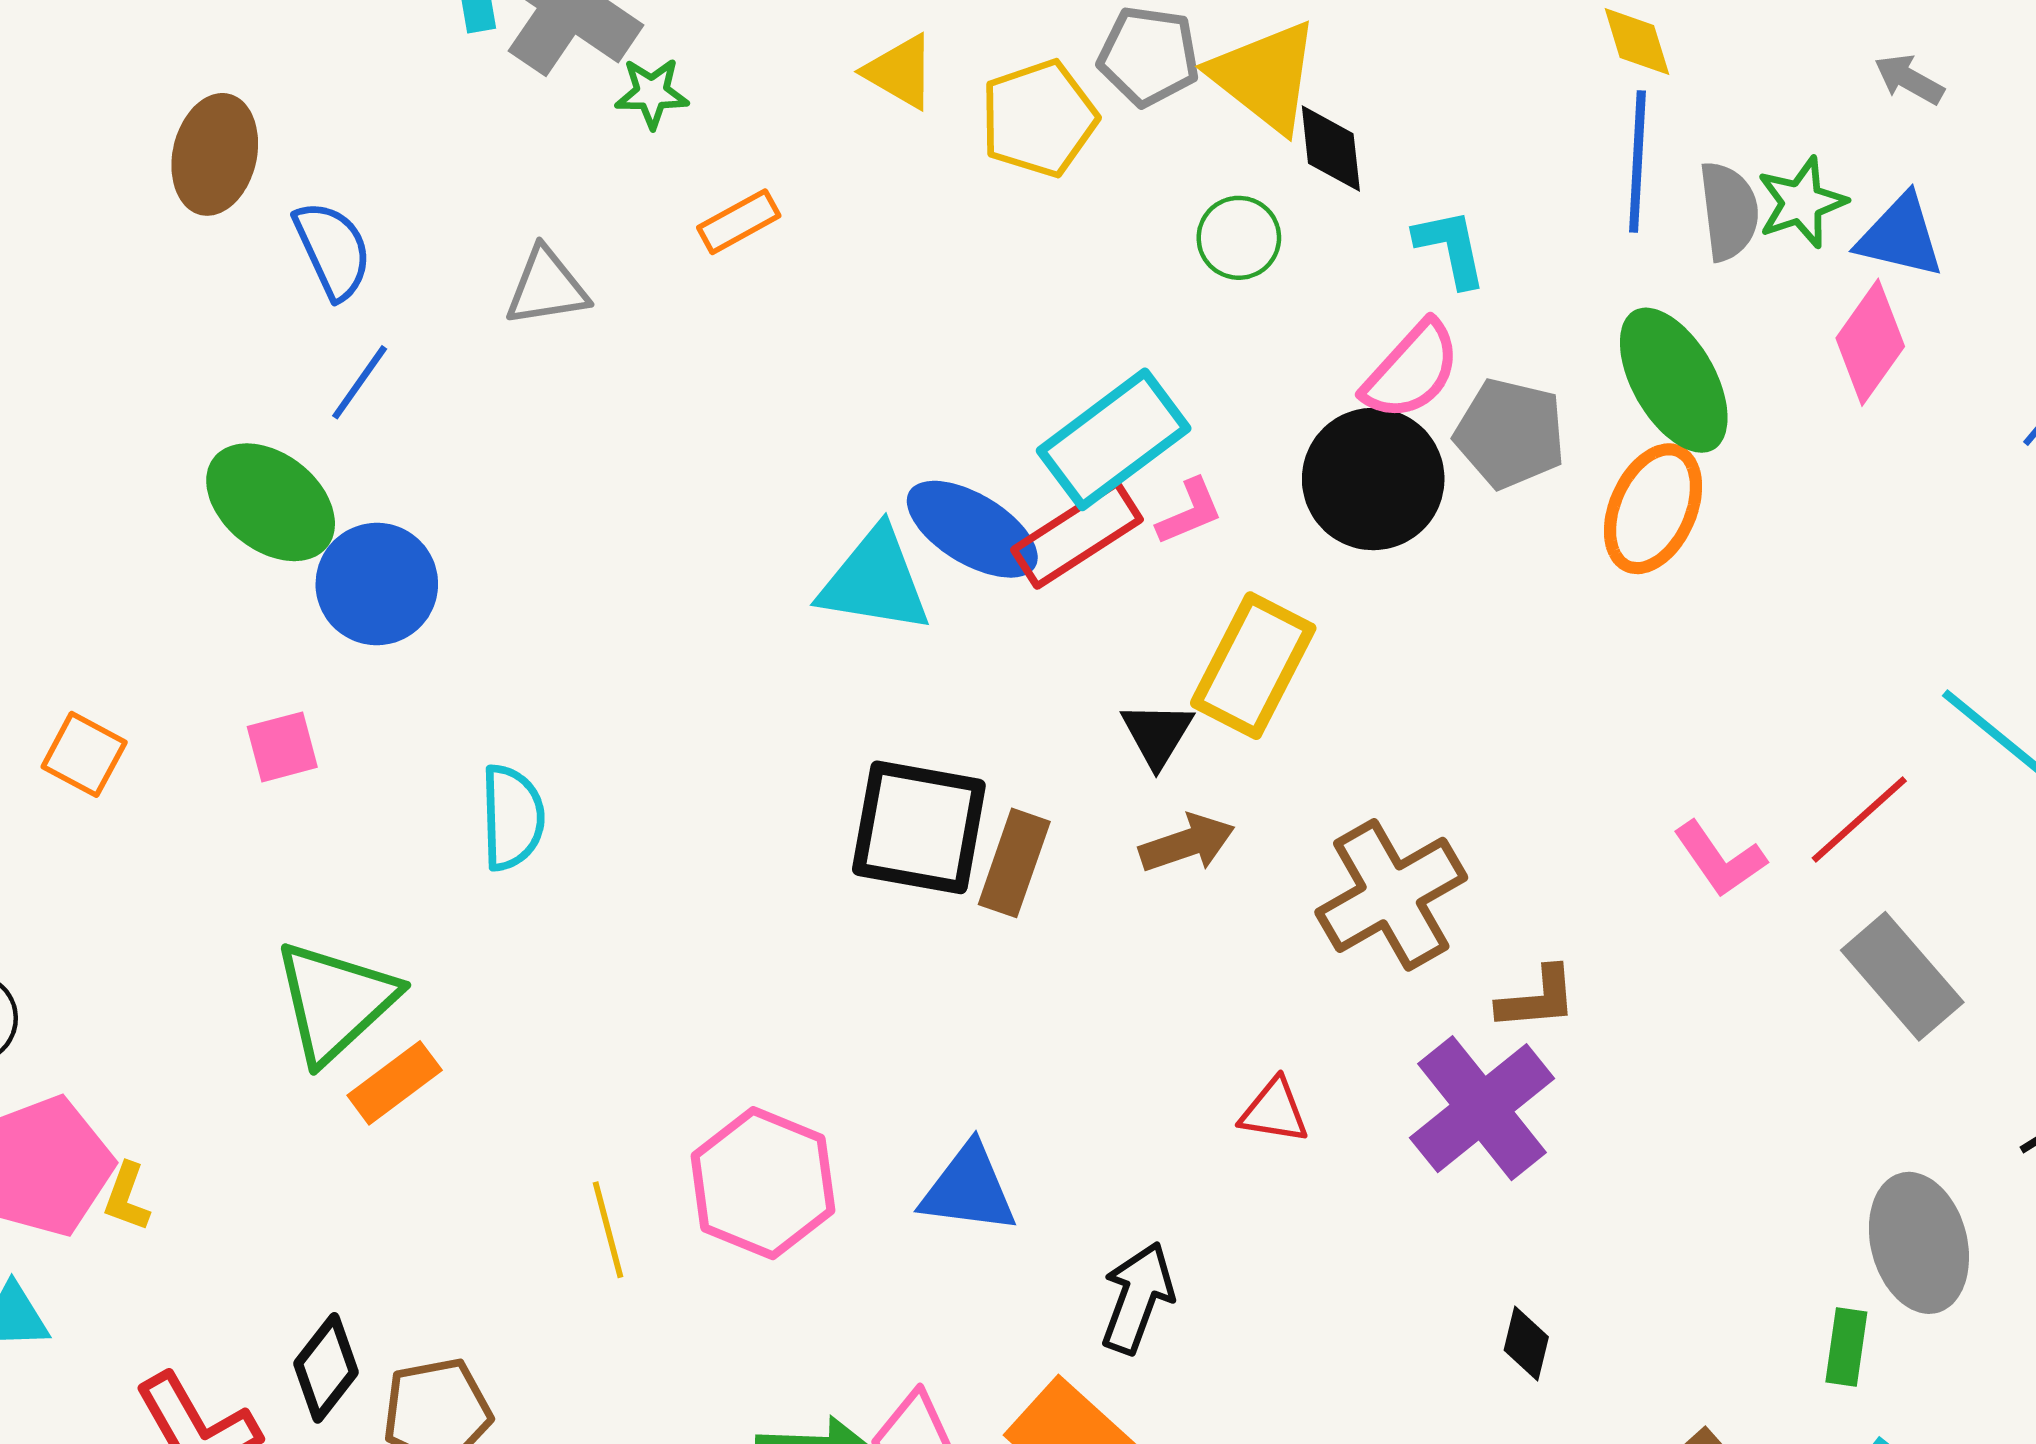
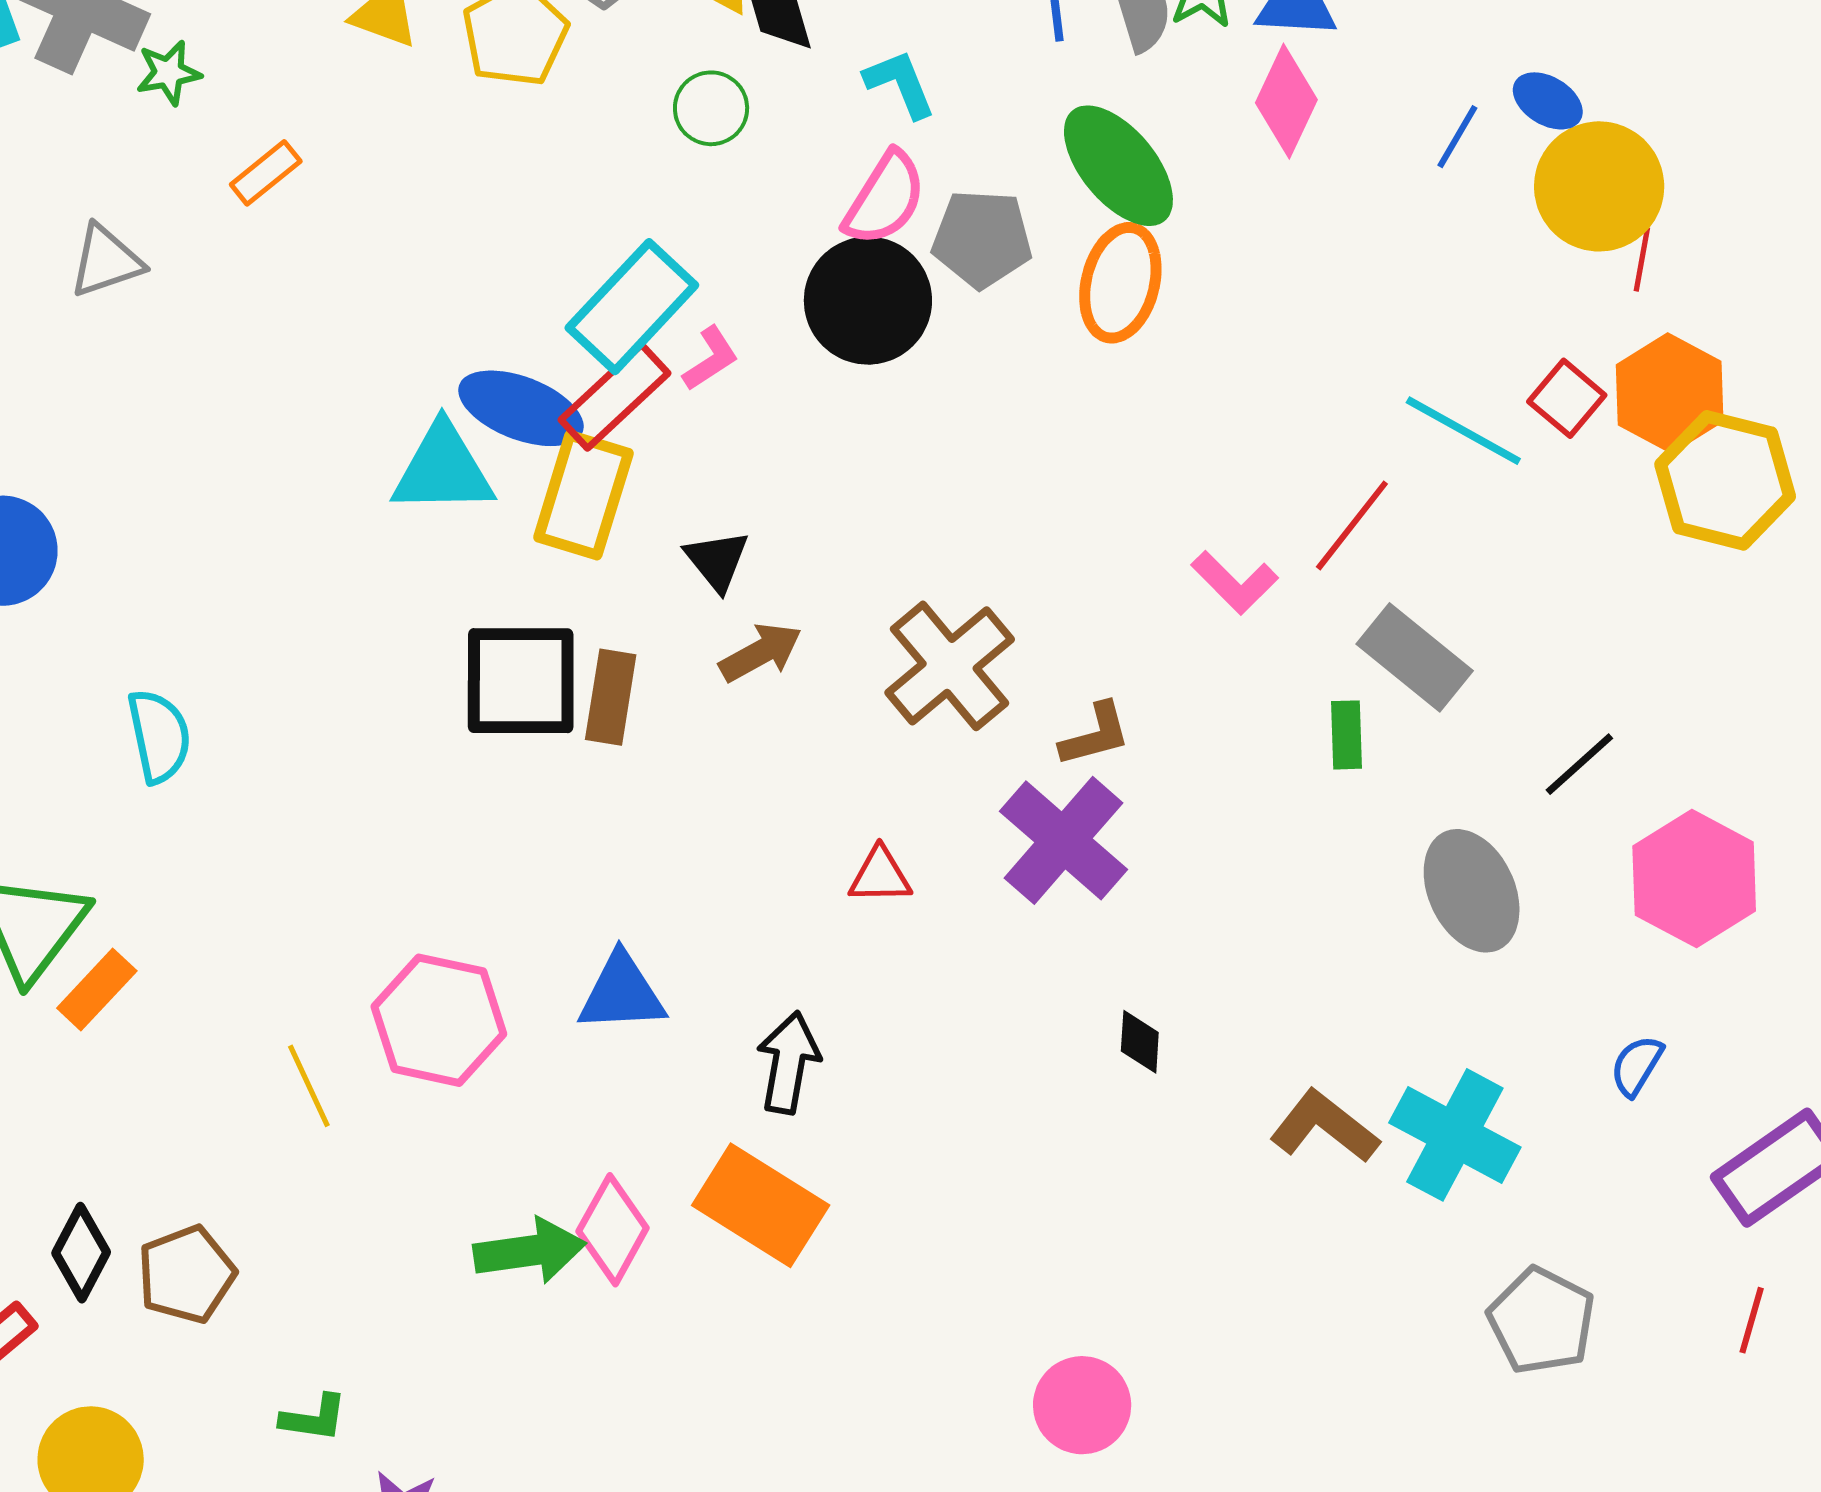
yellow rectangle: (1253, 666) -> (583, 495), moved
green rectangle: (1846, 1347) -> (1347, 735), moved

